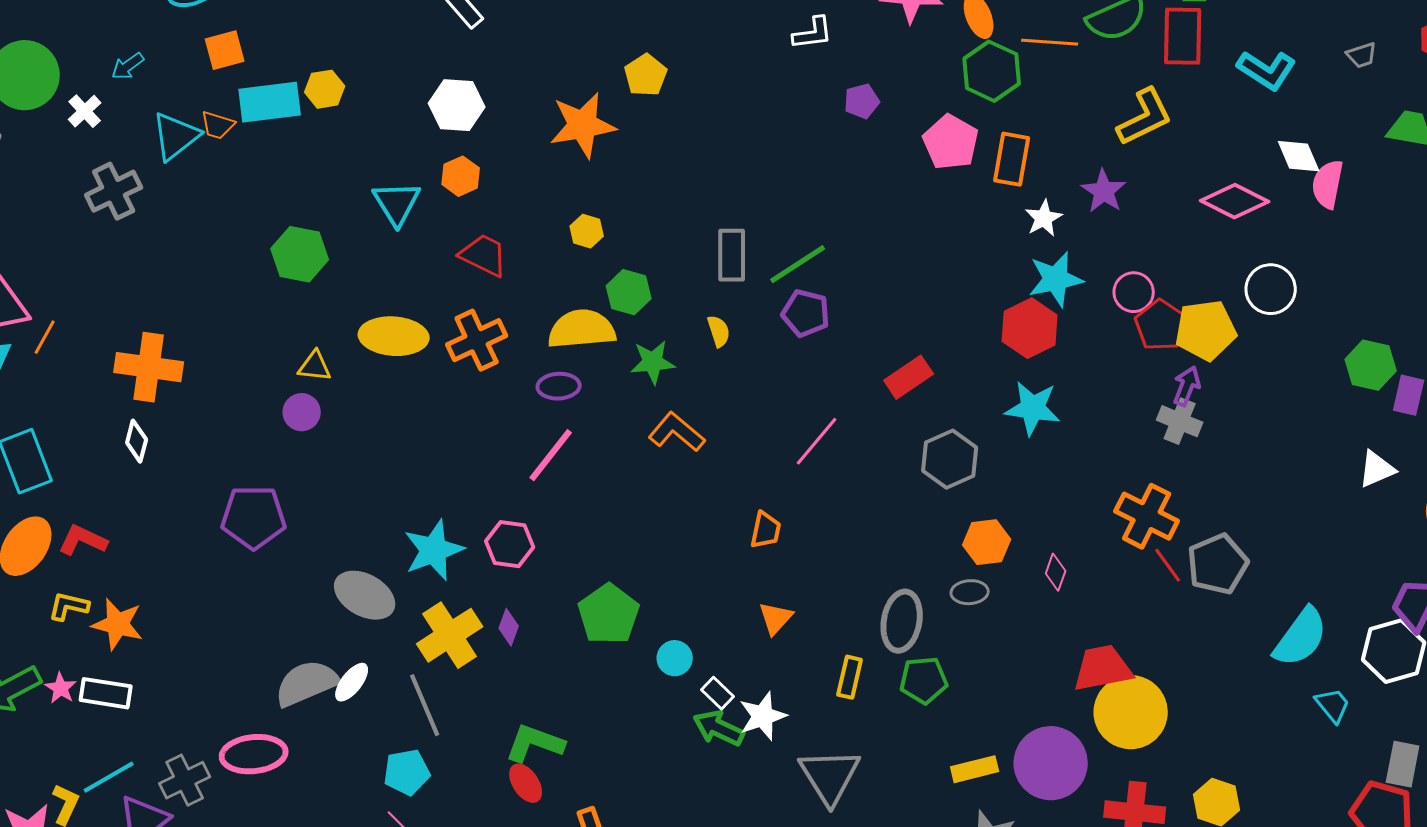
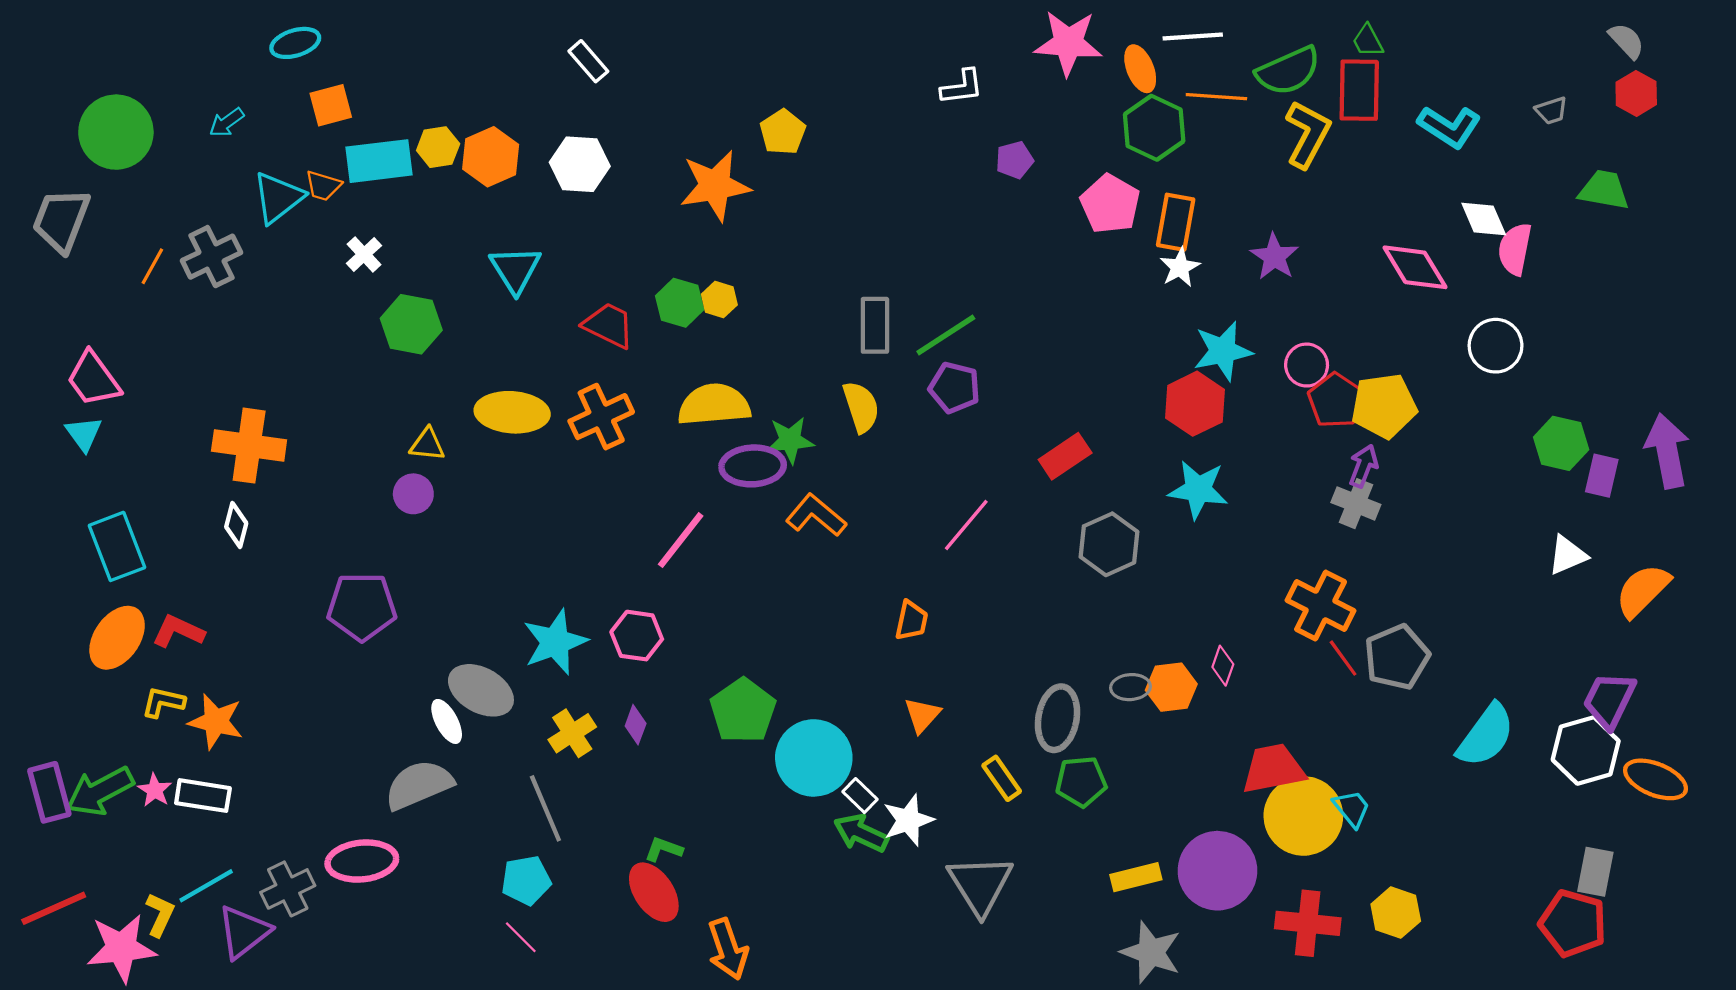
white cross: (85, 111) -> (364, 254), moved
yellow L-shape: (1145, 117) -> (1308, 134), moved, turned -36
orange hexagon: (461, 176) -> (491, 157), moved, size x1.4
pink diamond: (1235, 201) -> (1415, 267), turned 32
white star: (1044, 218) -> (1180, 267), moved
white circle: (1271, 289) -> (1496, 346), moved
green hexagon: (629, 292) -> (680, 303), moved
yellow semicircle: (719, 331) -> (861, 407), size x1.5
orange line: (45, 337) -> (152, 266), moved
purple ellipse: (559, 386) -> (753, 466), moved, size x1.4
orange hexagon: (987, 542) -> (1171, 687), moved
yellow cross: (450, 635) -> (572, 733), size x0.7
cyan circle: (675, 658) -> (814, 758), size x2.0
yellow rectangle: (850, 677) -> (1002, 778), turned -48
white ellipse: (352, 682) -> (447, 721), moved, turned -66
cyan trapezoid: (1333, 705) -> (1352, 808), moved
green L-shape: (535, 743) -> (663, 849), size x0.6
red ellipse: (526, 783) -> (654, 892), size x1.4

